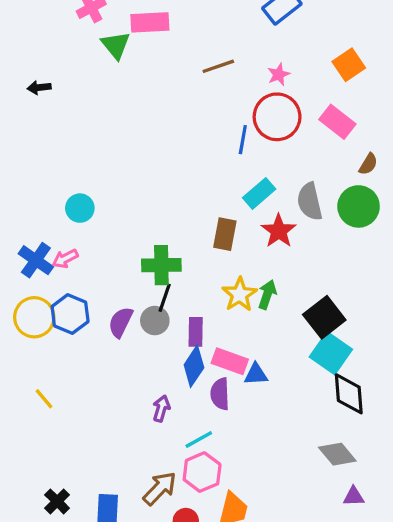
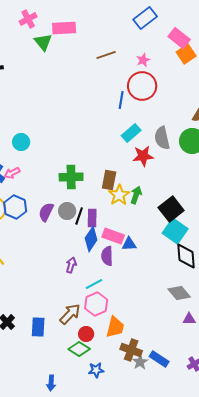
pink rectangle: (337, 122) -> (179, 38), moved
red star: (279, 231) -> (143, 156), turned 30
brown rectangle: (225, 234) -> (109, 180), moved
black line: (165, 298) -> (79, 216), moved

